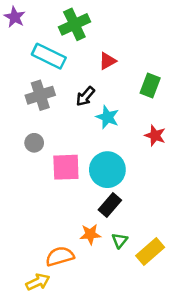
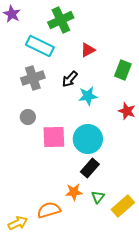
cyan star: (107, 117) -> (88, 96), turned -30
yellow arrow: (38, 282) -> (18, 223), moved

